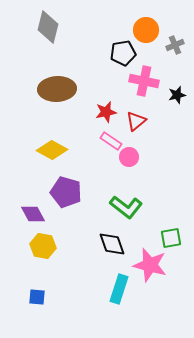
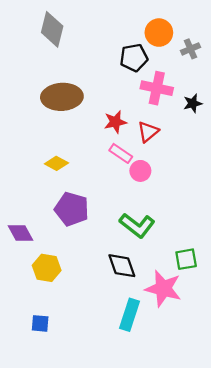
yellow diamond: (52, 150) -> (56, 163), size x0.7
purple diamond: (33, 214) -> (21, 233), moved

